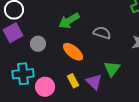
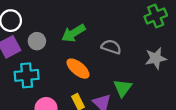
gray circle: (38, 44) -> (37, 41), moved
cyan cross: (23, 74) -> (27, 75), moved

